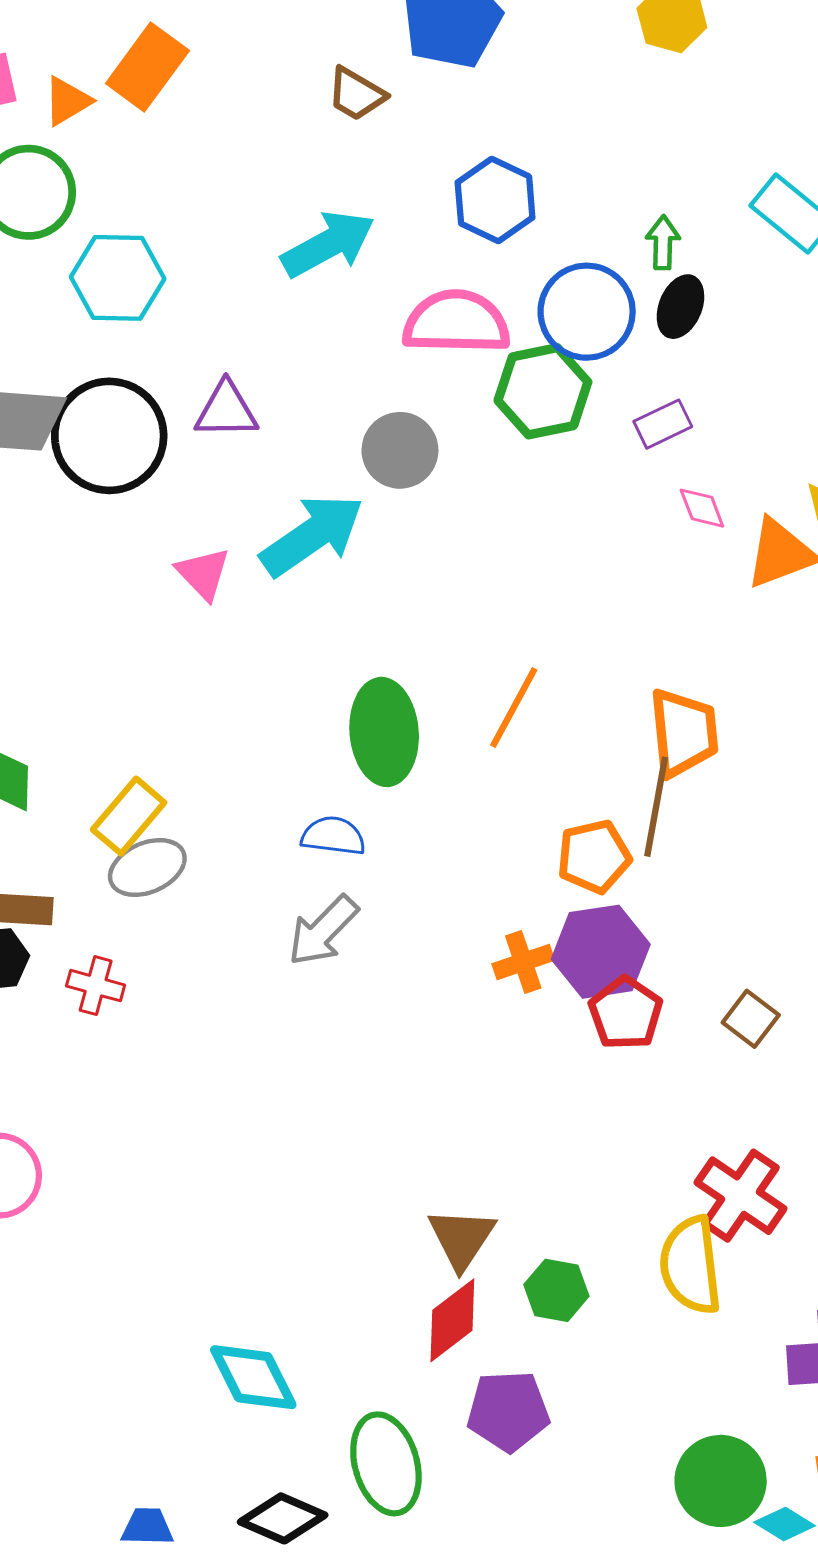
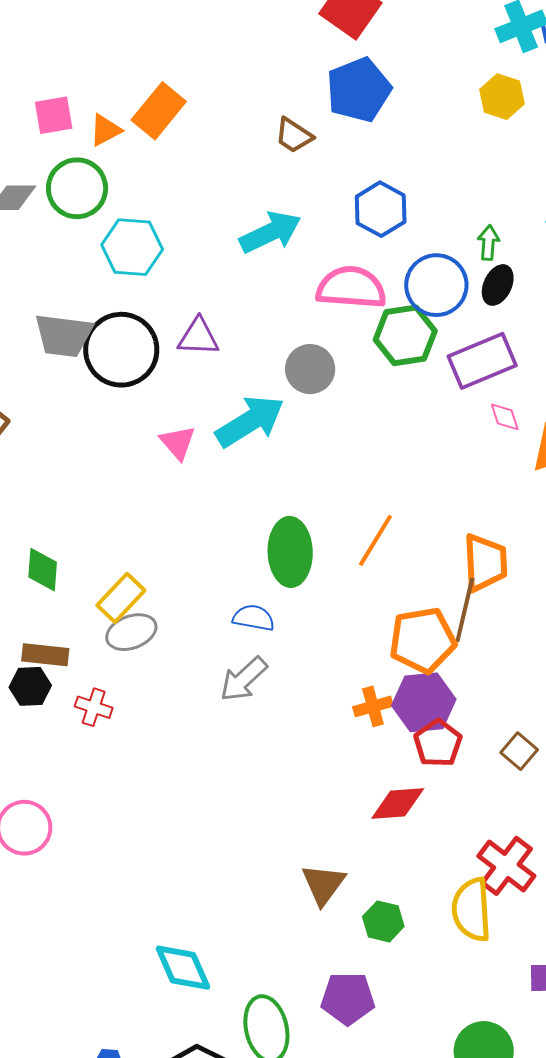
purple rectangle: (663, 424) -> (482, 361), size x1.8
orange pentagon: (594, 857) -> (423, 640), size x1.4
red diamond: (452, 1320) -> (398, 803), moved, turned 30

